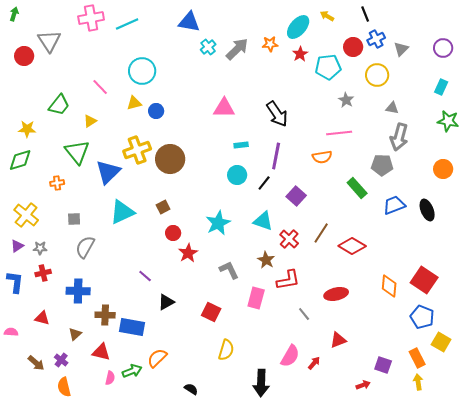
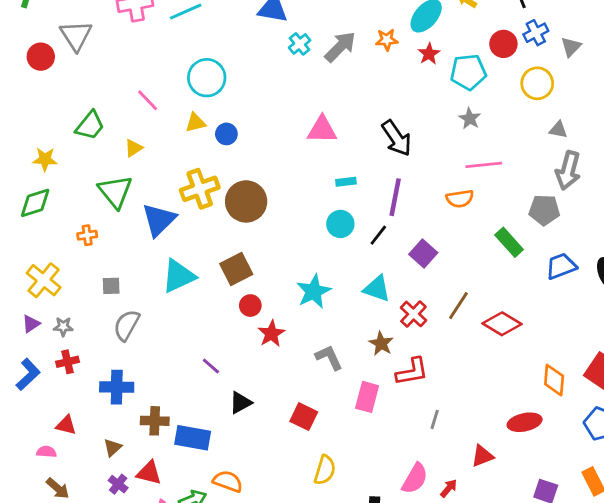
gray star: (346, 100) -> (470, 118), moved
brown square: (163, 207) -> (236, 269), size x1.6
blue L-shape: (15, 282) -> (28, 374), turned 40
red ellipse: (336, 294) -> (525, 422), moved
gray line: (304, 314) -> (435, 419), turned 56
pink semicircle: (11, 332) -> (46, 452), moved
orange semicircle: (157, 358) -> (228, 481), turned 65
purple cross: (61, 360) -> (118, 484), moved

